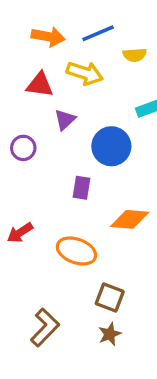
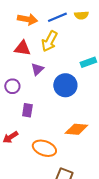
yellow semicircle: (135, 55) -> (81, 15), moved
yellow arrow: (85, 73) -> (49, 41), turned 100
purple rectangle: (81, 188) -> (27, 110), moved

